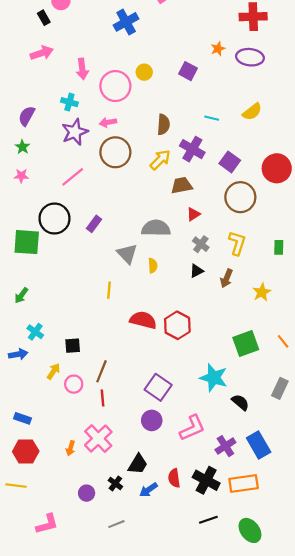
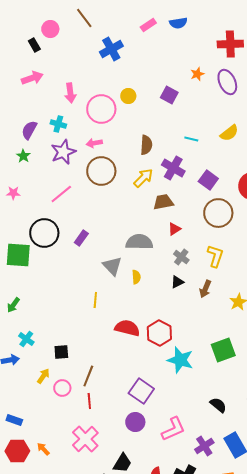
purple ellipse: (250, 57) -> (227, 82), turned 60
purple semicircle: (27, 116) -> (29, 130), moved
green star: (22, 147) -> (23, 156), moved
cyan star: (214, 378) -> (180, 360), moved
orange arrow: (71, 448) -> (43, 449), moved, turned 120

